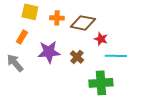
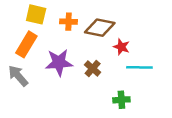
orange rectangle: (22, 37) -> (26, 44), size x1.5
green cross: (101, 83) -> (121, 100), size x0.6

